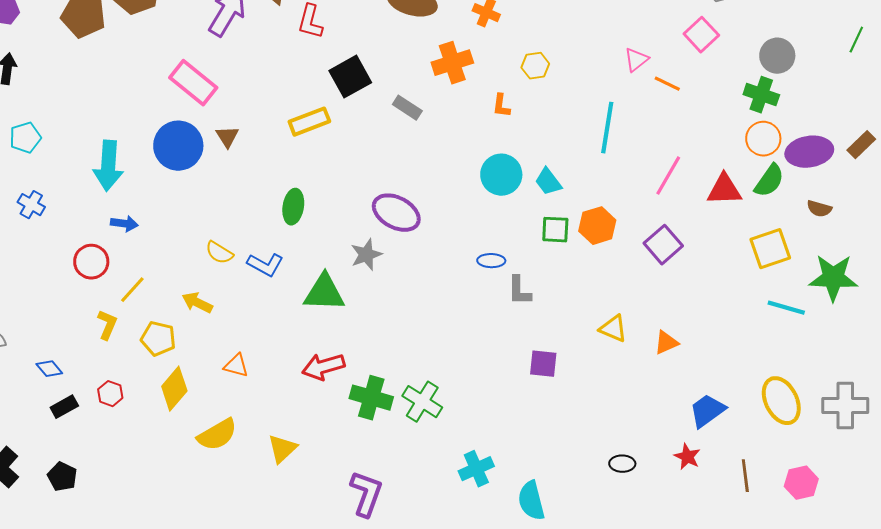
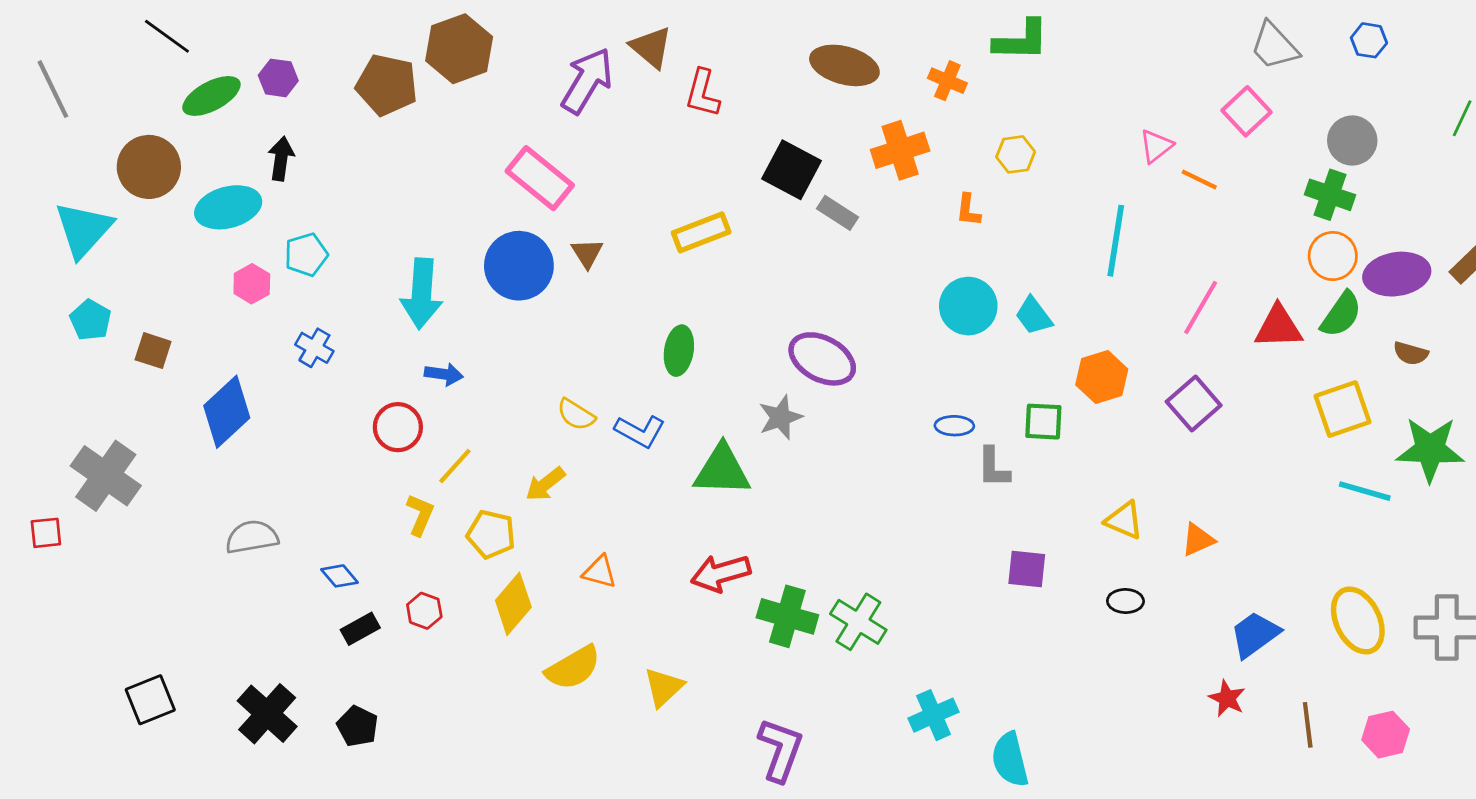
black square: (350, 77) -> (792, 170), moved, turned -33
green square: (555, 230) -> (1043, 422), moved
yellow arrow: (197, 303) -> (545, 484), turned -64
black ellipse: (622, 464) -> (1125, 601), moved

